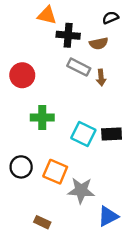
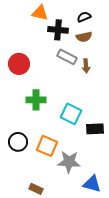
black semicircle: (110, 18) -> (84, 17), moved
black rectangle: (112, 134) -> (95, 129), moved
blue triangle: (108, 216) -> (92, 184), turned 42

